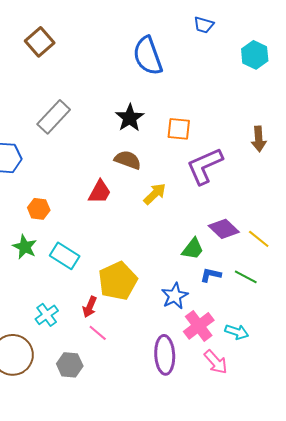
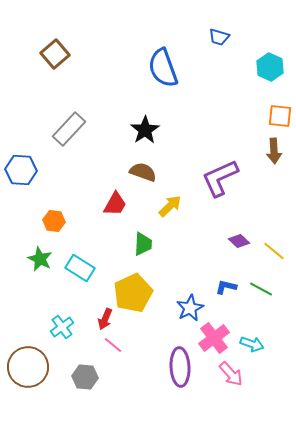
orange square: (179, 129) -> (280, 116), moved
purple diamond: (224, 229) -> (239, 241), size x0.7
green trapezoid: (193, 249) -> (143, 244), moved, turned -35

